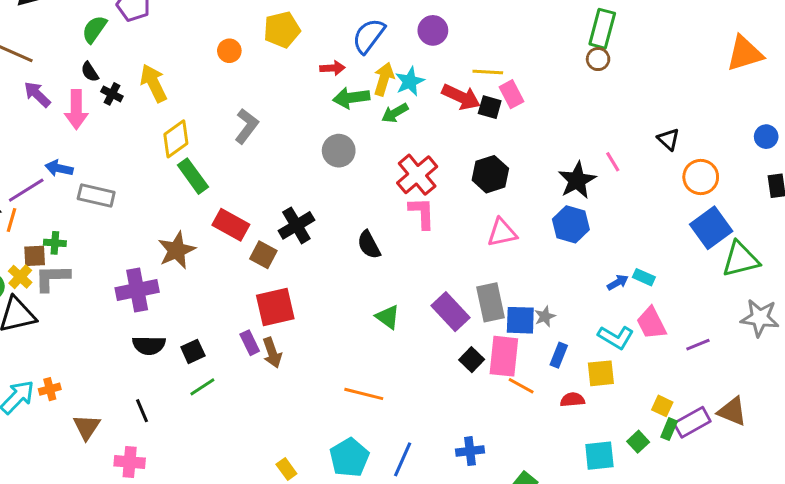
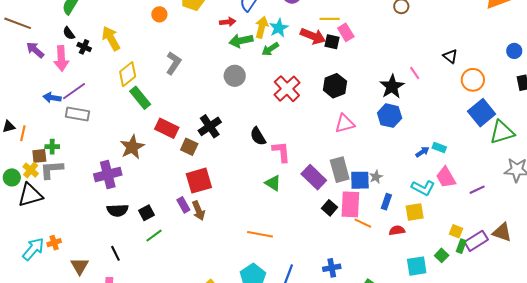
purple line: (26, 190) -> (74, 91), moved
pink L-shape: (422, 213) -> (281, 152), moved

